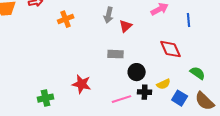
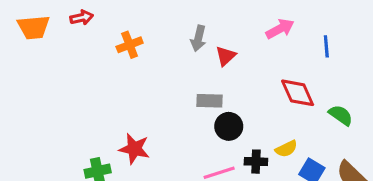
black circle: (137, 72) -> (229, 126), moved
green semicircle: (198, 73) -> (341, 115), moved
red star: (82, 84) -> (134, 149), moved

